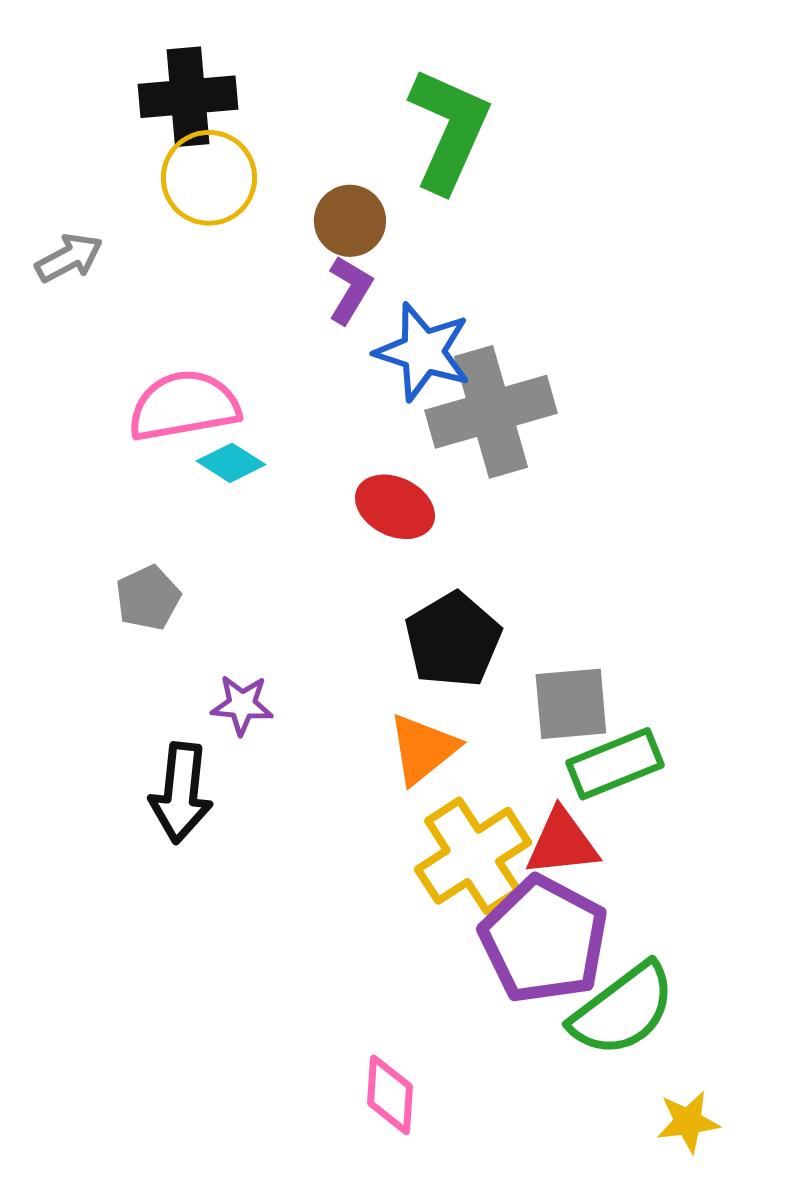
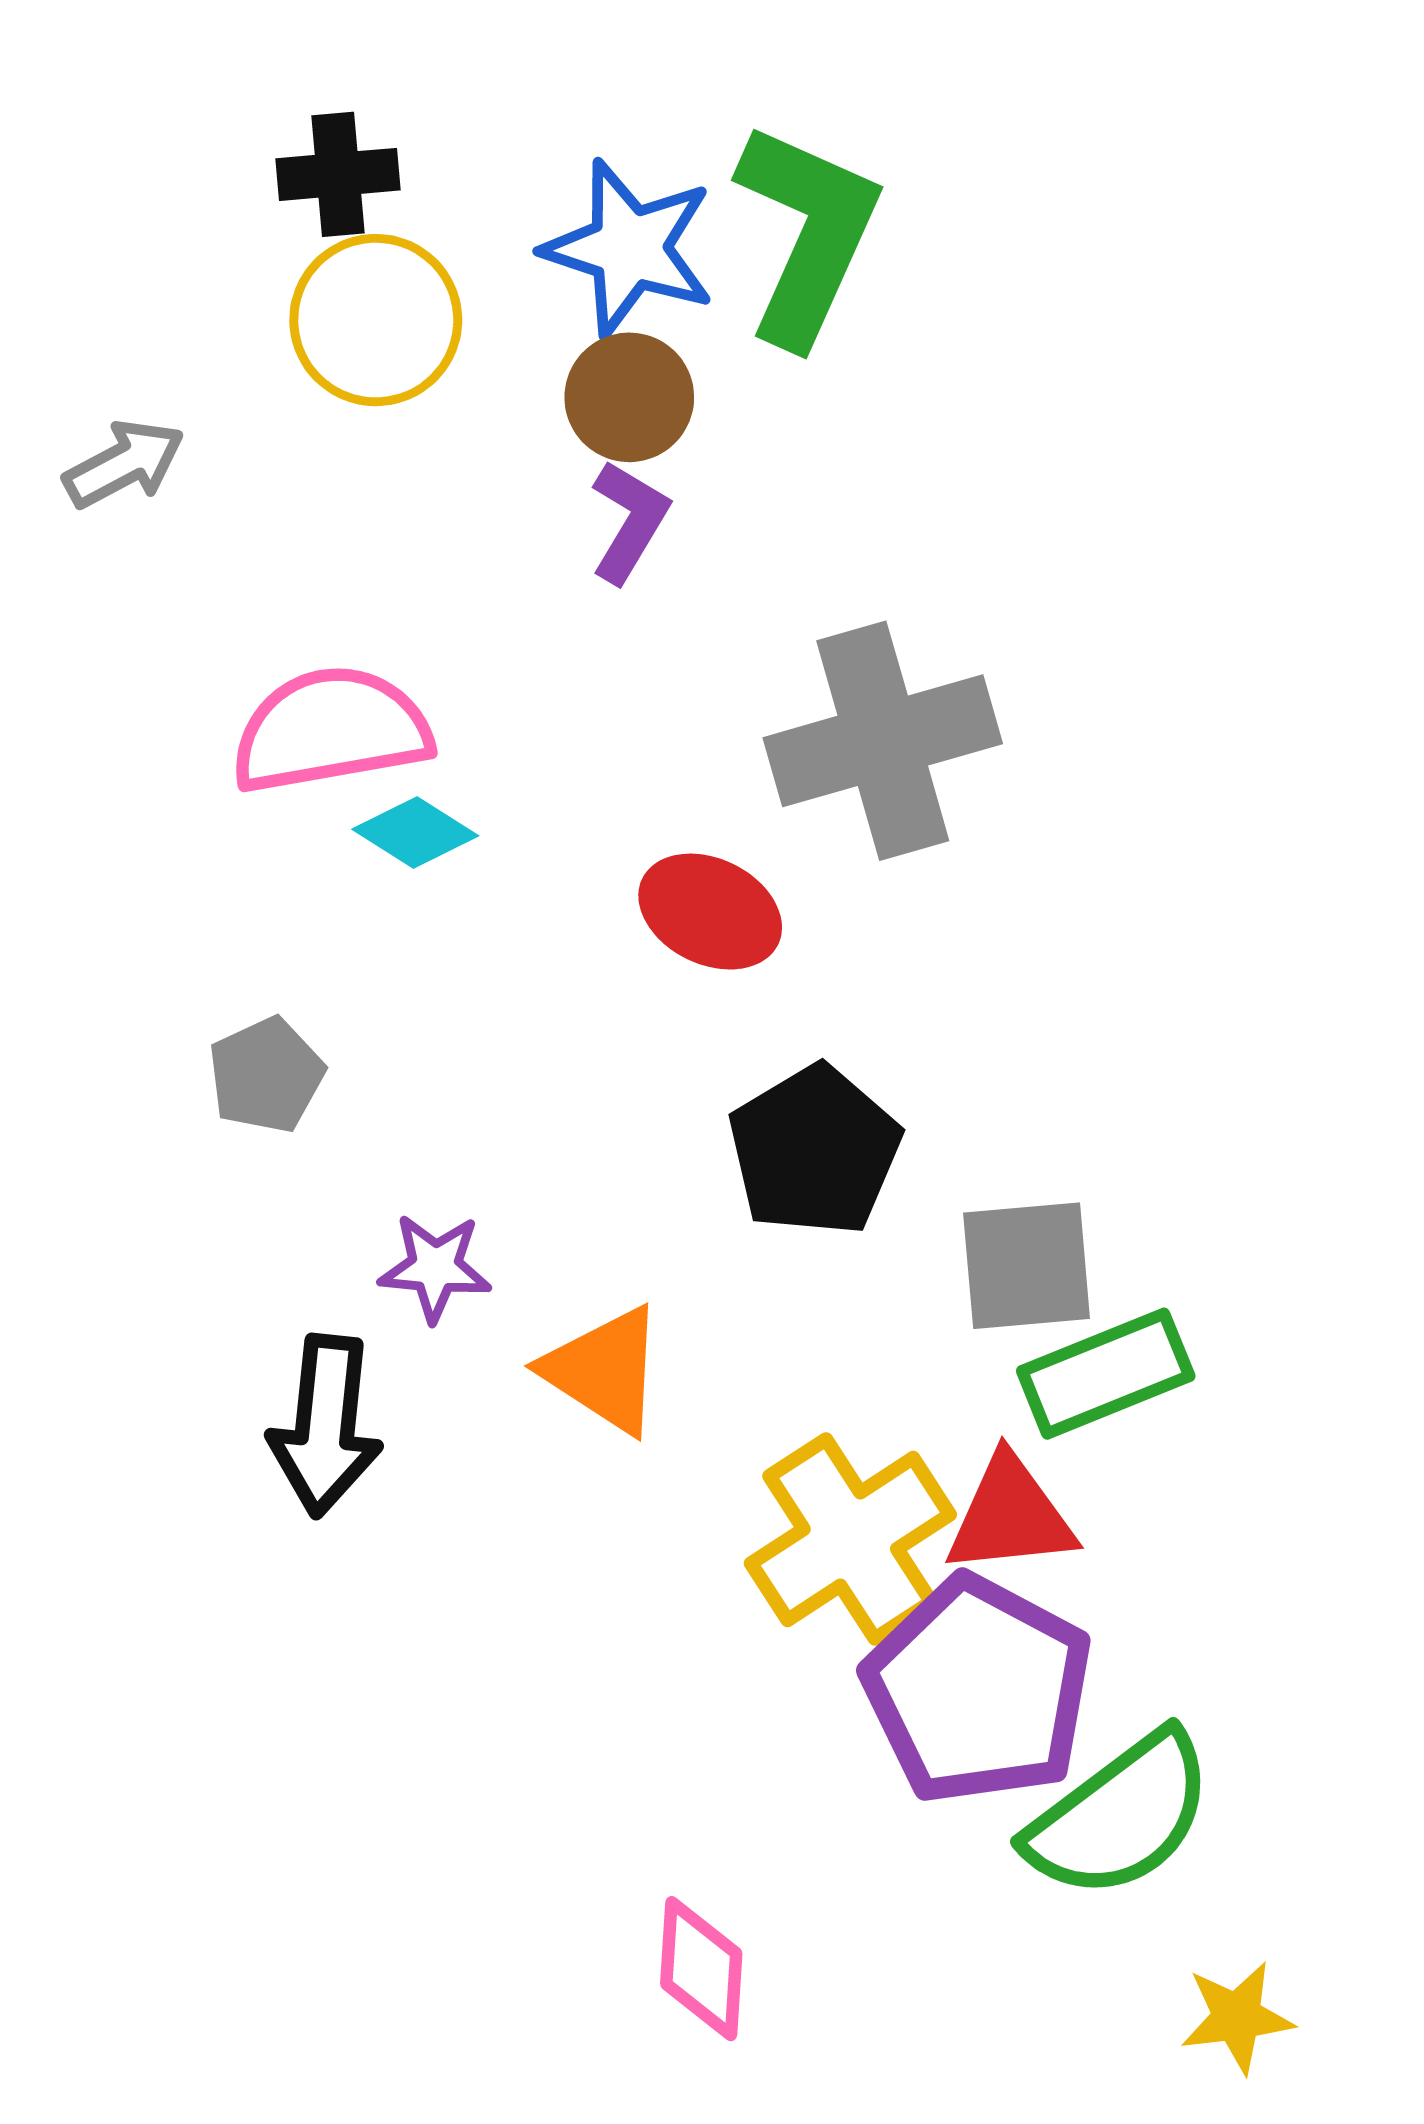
black cross: (188, 97) -> (338, 174), size x0.7
blue star: (423, 352) -> (629, 248), moved
orange triangle: (423, 749) -> (604, 1370), moved, turned -48

